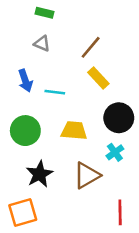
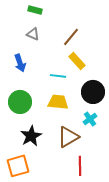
cyan line: (55, 92) -> (58, 76), moved
red line: (120, 212) -> (80, 166), moved

